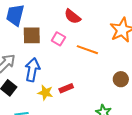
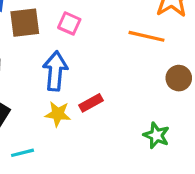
orange line: (87, 50) -> (147, 36), moved
blue arrow: (32, 70) -> (55, 71), moved

